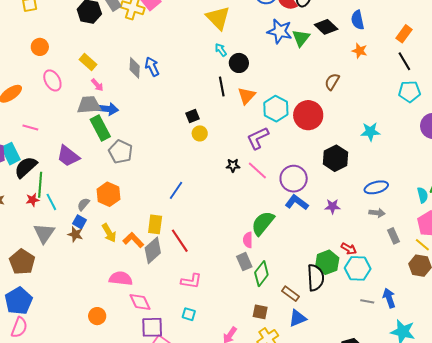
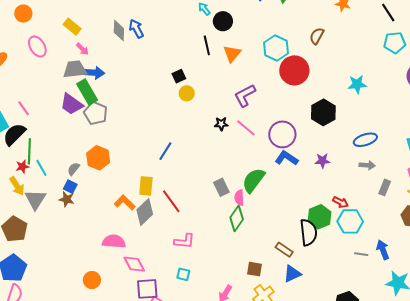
cyan hexagon: (276, 109) -> (276, 48), moved
pink line: (30, 127) -> (24, 108), moved, turned 42
gray pentagon: (121, 152) -> (96, 113), moved
purple trapezoid: (68, 156) -> (71, 104), moved
yellow arrow: (109, 233) -> (17, 186), moved
gray rectangle: (393, 236) -> (385, 187), turned 49
gray rectangle: (244, 262) -> (221, 187), moved
green diamond: (261, 274) -> (237, 218), moved

